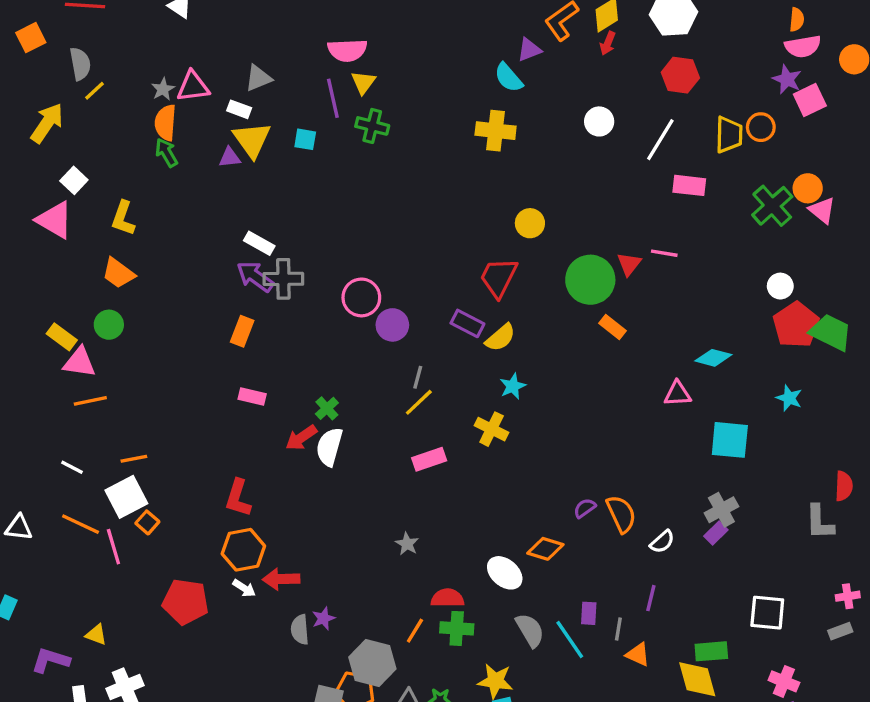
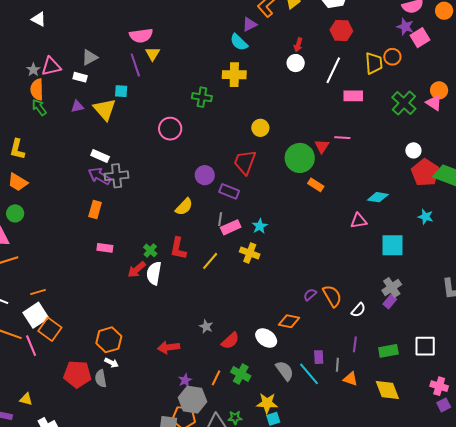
red arrow: (608, 43) -> (298, 45), moved
green cross: (372, 126) -> (202, 97), moved
yellow triangle: (252, 140) -> (105, 109), moved
orange circle: (808, 188) -> (439, 90), moved
pink circle: (361, 297) -> (170, 129), moved
purple circle: (392, 325) -> (205, 175), moved
yellow semicircle: (500, 338) -> (184, 207), moved
gray line: (418, 377) -> (220, 219), moved
yellow line: (419, 402) -> (210, 261), moved
pink rectangle: (429, 459) -> (231, 227), moved
red L-shape: (238, 498) -> (178, 248), moved
orange square: (147, 522) -> (50, 329), size x1.6
red arrow: (281, 579) -> (169, 347), moved
red semicircle: (447, 598) -> (230, 341), moved, turned 144
purple star: (323, 618) -> (185, 380), moved
green cross: (457, 628) -> (241, 374), turned 30
gray semicircle: (300, 630) -> (101, 379), moved
green rectangle: (711, 651) -> (388, 351), moved

